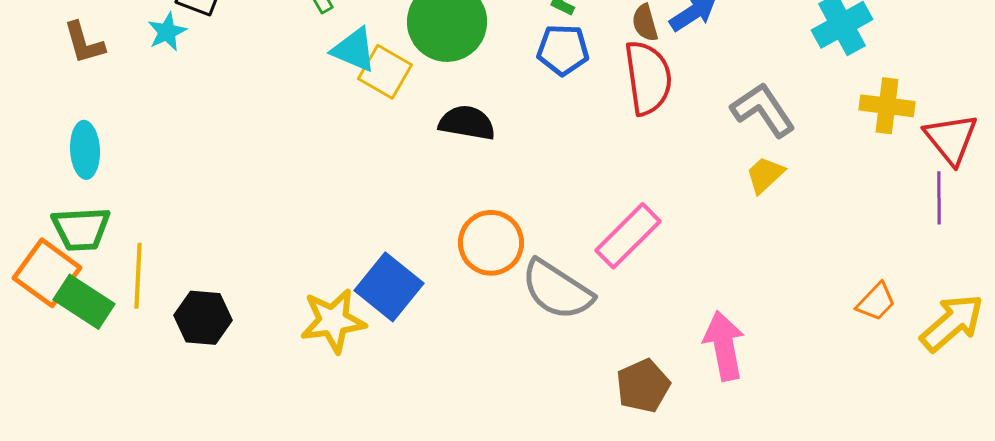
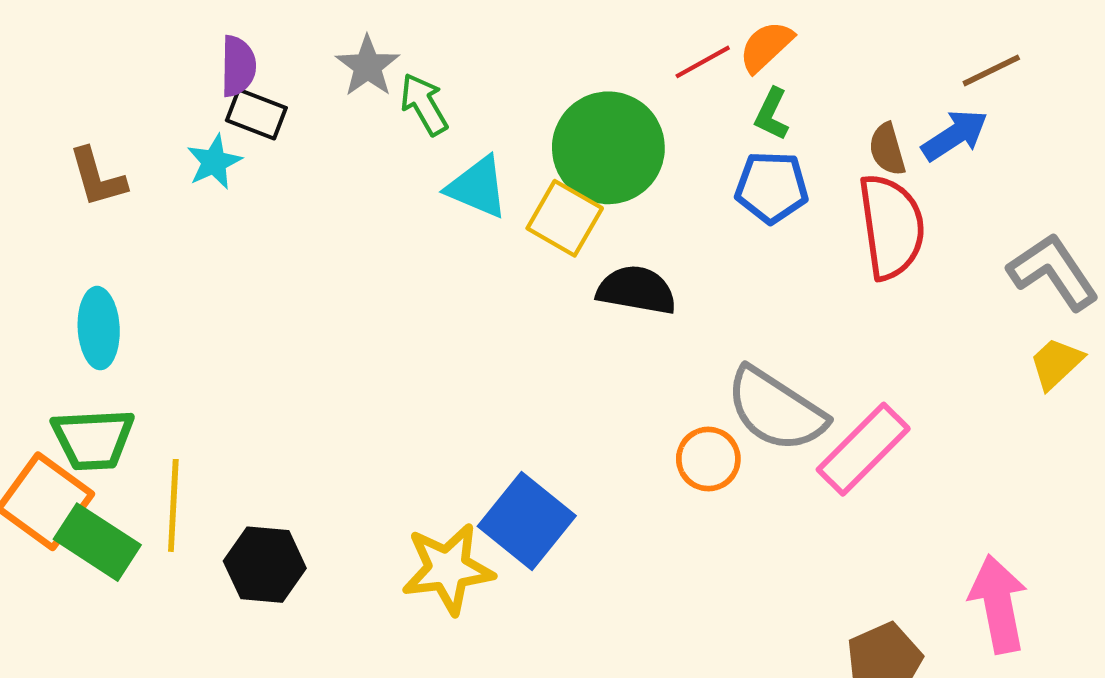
yellow square: (385, 72) -> (565, 218), moved
orange circle: (491, 243) -> (708, 459), moved, size x0.7
gray semicircle: (557, 290) -> (776, 410), moved

